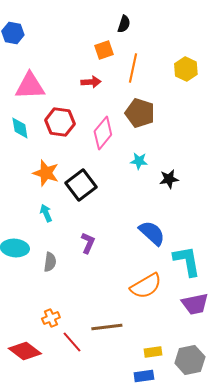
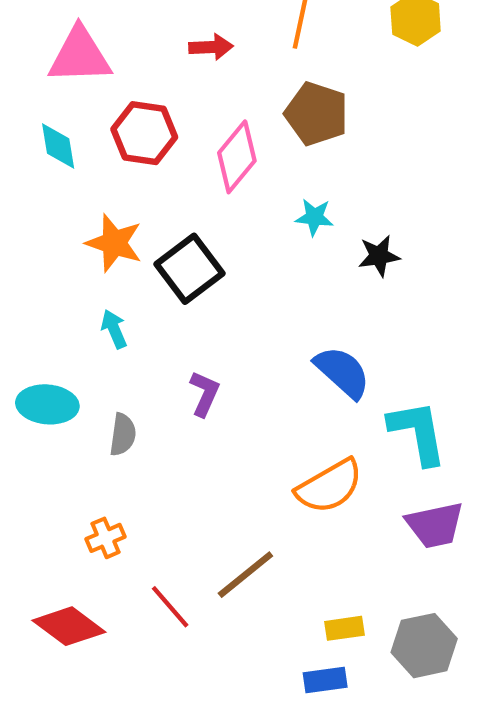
orange cross: (51, 318) -> (106, 538), moved
brown line: (107, 327) -> (245, 575), turned -32

